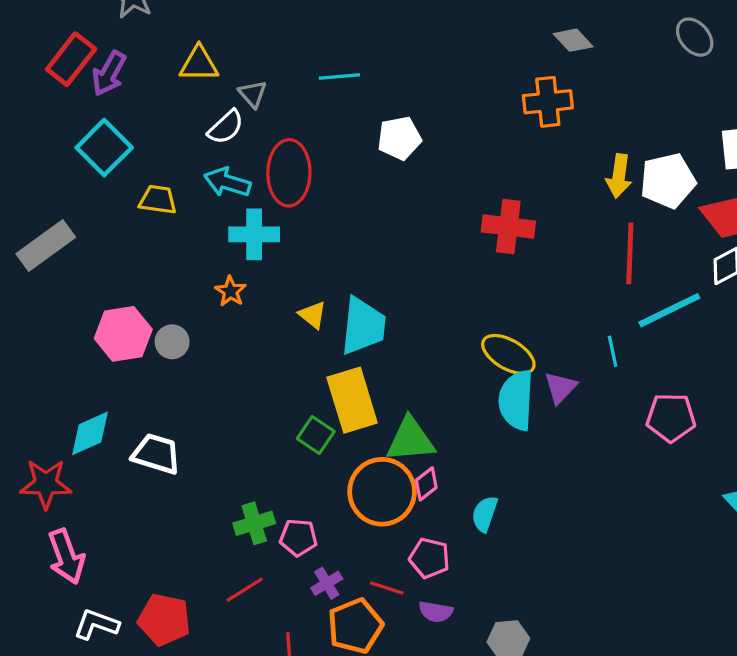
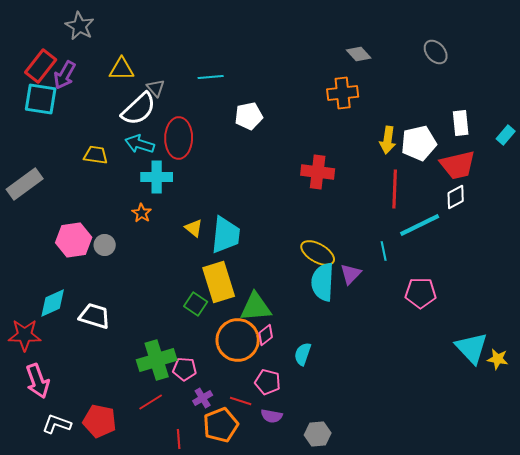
white semicircle: (226, 127) -> (139, 109), size x1.5
cyan square: (104, 148) -> (41, 99), moved, turned -36
green cross: (254, 523) -> (157, 360), size x1.5

